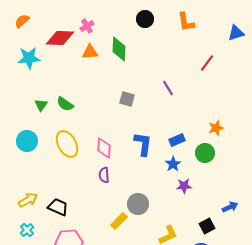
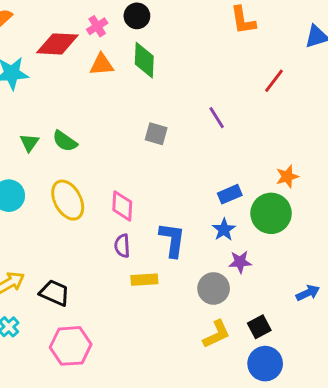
black circle: (145, 19) -> (137, 16), moved
blue L-shape: (143, 144) -> (172, 240), moved
green circle: (205, 153) -> (271, 213), size x1.4
gray circle: (138, 204) -> (214, 288), moved
yellow rectangle: (119, 221) -> (144, 280), moved, turned 42
black square: (207, 226) -> (259, 327), moved

